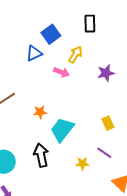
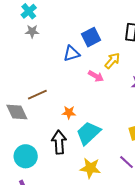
black arrow: (41, 155) -> (59, 142), moved
yellow star: (82, 163) -> (90, 168), moved, size x1.5

